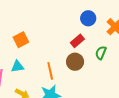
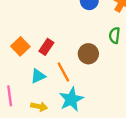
red rectangle: (77, 41) -> (46, 47), moved
cyan triangle: (17, 66) -> (38, 76), moved

